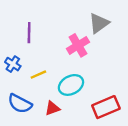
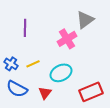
blue cross: (13, 64) -> (11, 64), moved
red triangle: (52, 108) -> (45, 93), turned -32

